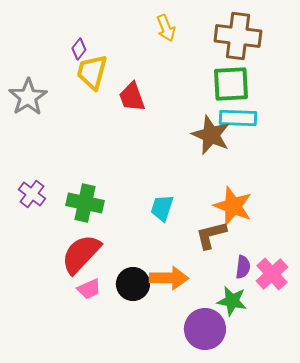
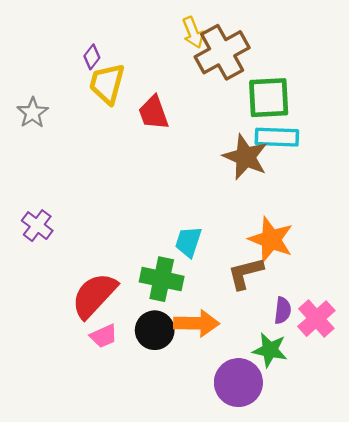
brown cross: (238, 36) -> (222, 52), moved, turned -36
gray star: (28, 97) -> (33, 113), size x0.7
green cross: (85, 203) -> (162, 279), moved

